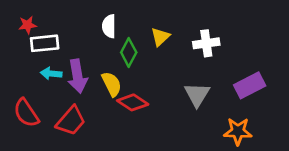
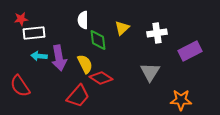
green diamond: (129, 52) -> (98, 40), turned -35
purple rectangle: (250, 85) -> (190, 51), moved
red trapezoid: (71, 121) -> (78, 96), moved

